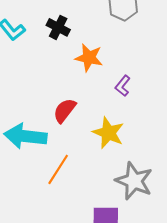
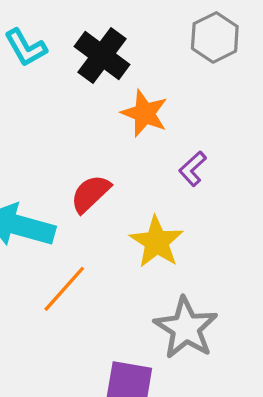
black cross: (58, 27) -> (102, 55), size x1.4

